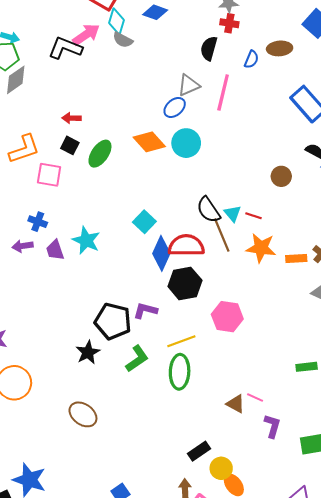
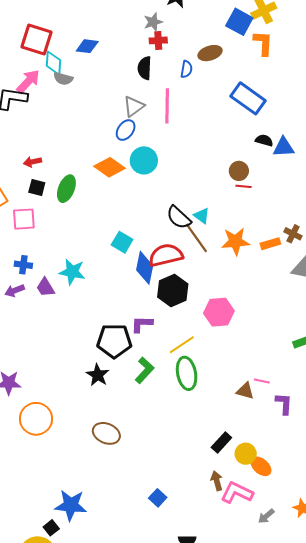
red line: (253, 216) -> (243, 186), moved

